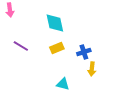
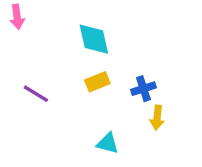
purple line: (21, 46) -> (36, 94), moved

